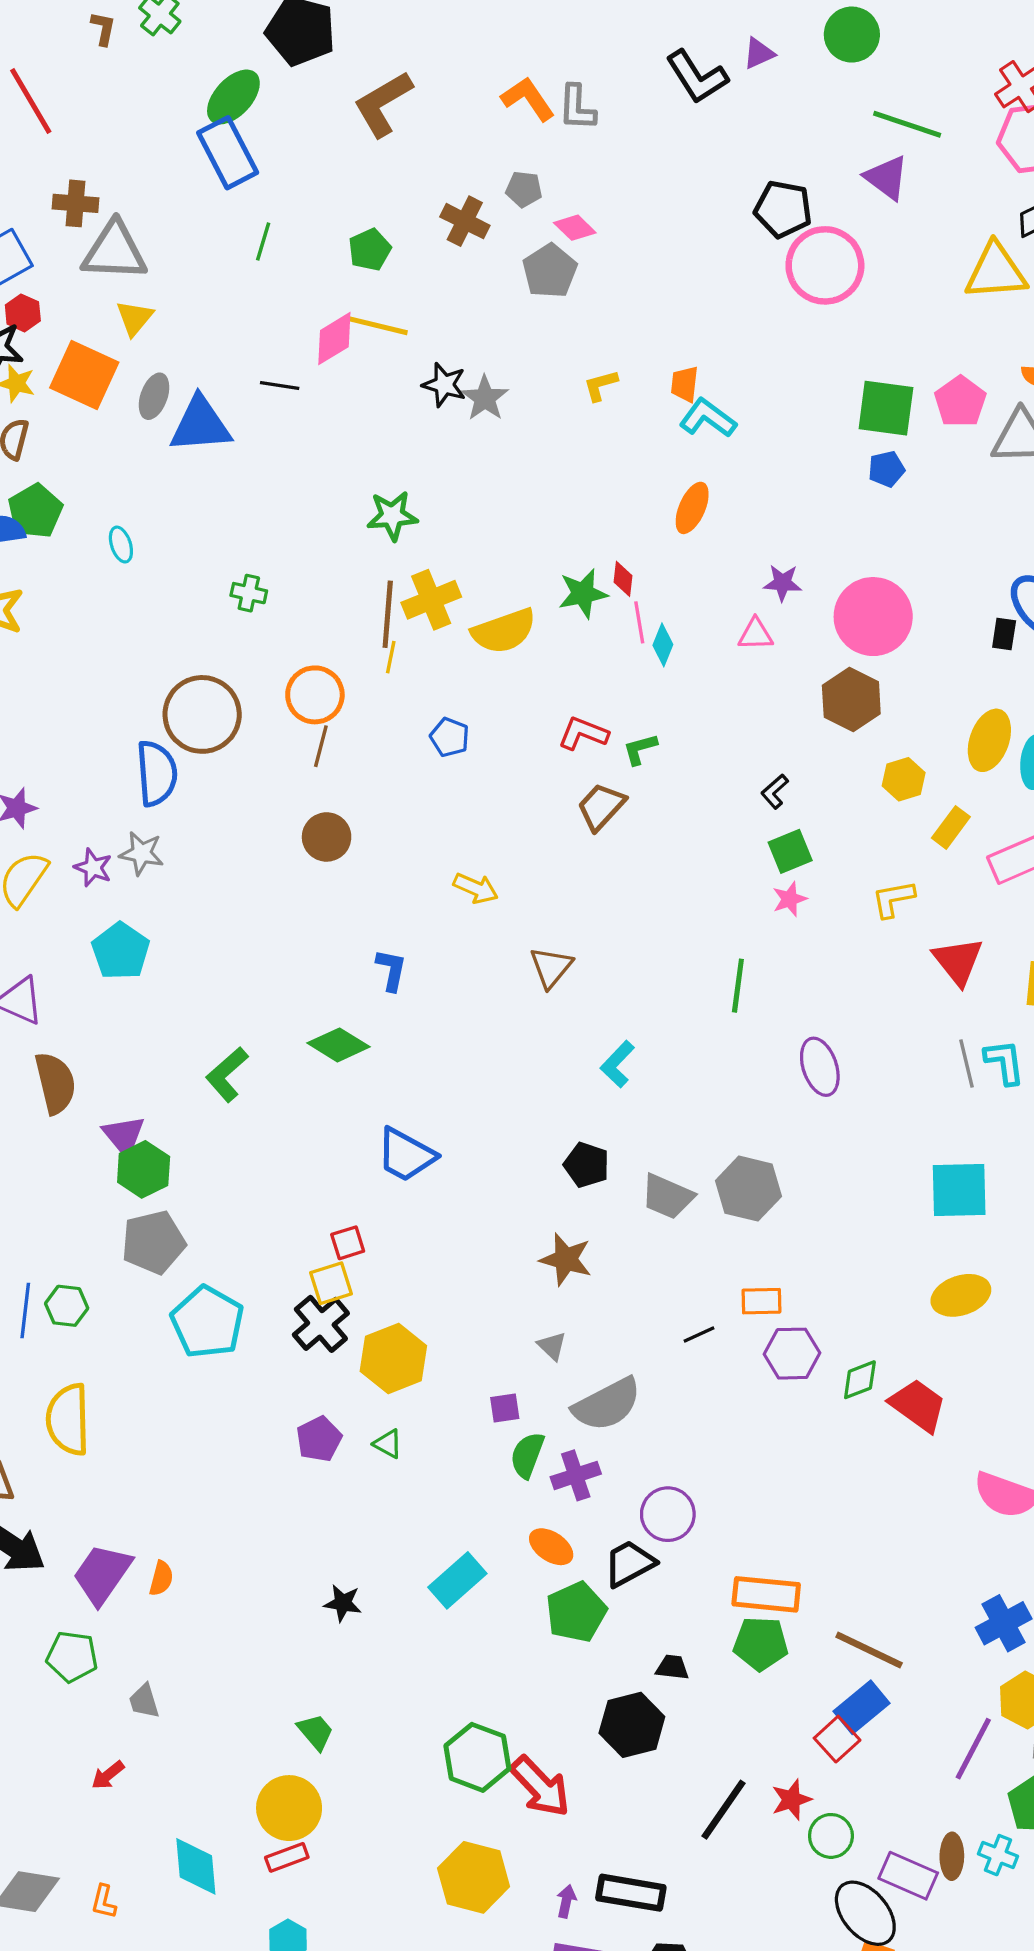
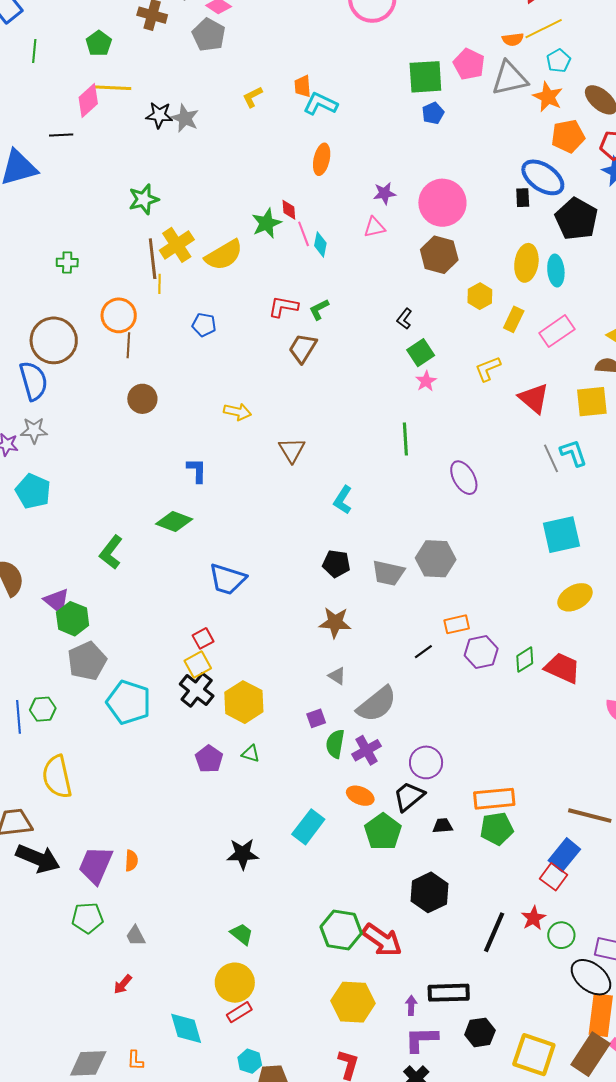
black star: (343, 1603) -> (243, 854), size x1.4
brown line: (869, 1650) -> (590, 816), moved
black trapezoid: (672, 1667) -> (443, 826), moved

